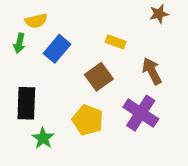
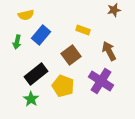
green arrow: (19, 43) -> (17, 42), moved
black rectangle: (26, 103) -> (36, 74), moved, turned 50

